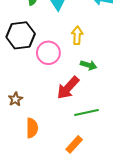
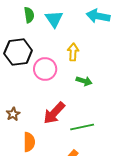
red arrow: (68, 88) -> (54, 113), moved

